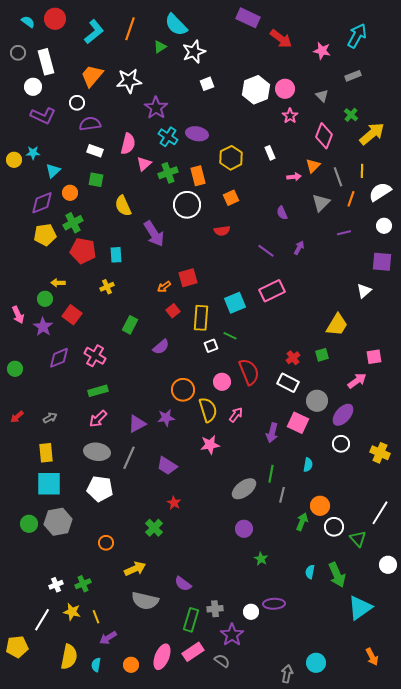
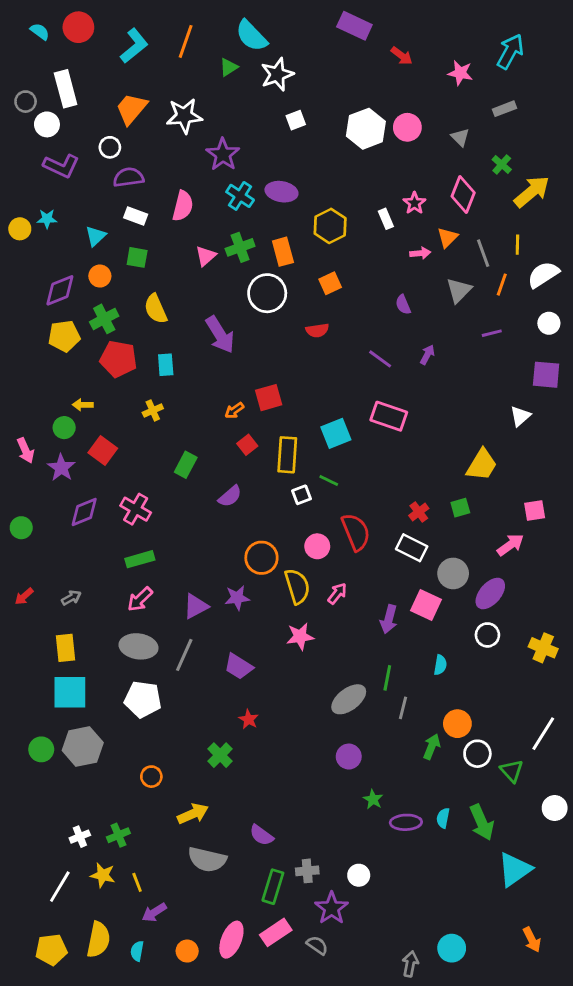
red arrow: (281, 39) -> (402, 56), size x0.7
gray circle: (18, 53) -> (26, 102), moved
pink star: (290, 116) -> (414, 203), moved
pink triangle: (144, 164) -> (206, 256), moved
cyan triangle: (53, 171) -> (96, 236), moved
yellow semicircle: (123, 206) -> (156, 309), moved
pink rectangle: (272, 291) -> (389, 416), turned 45
purple ellipse: (274, 604) -> (406, 822), moved
yellow pentagon: (17, 647) -> (51, 950), moved

